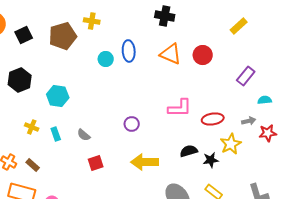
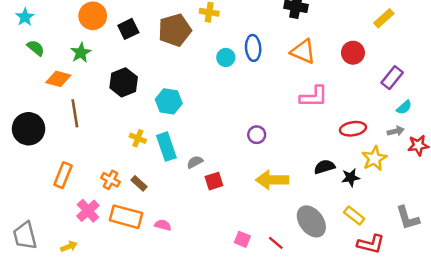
red circle: (203, 55) -> (353, 53), moved
cyan semicircle: (265, 100) -> (404, 107), moved, turned 144
pink L-shape: (180, 108) -> (314, 97), moved
cyan rectangle: (56, 134) -> (166, 147), size x1.6
gray semicircle: (84, 135) -> (195, 162), moved, turned 112

